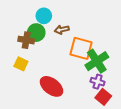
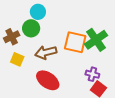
brown arrow: (62, 30) -> (46, 52), moved, size x1.5
brown cross: (26, 40) -> (12, 37), moved, turned -35
green cross: (97, 61) -> (96, 40), moved

